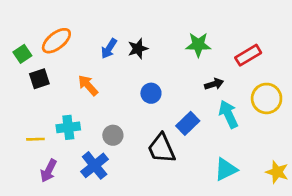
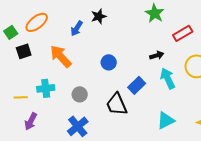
green star: (198, 45) -> (155, 13), moved, turned 30
black star: (138, 49) -> (99, 16), moved
orange arrow: (88, 85) -> (61, 56), size x1.4
blue cross: (95, 165) -> (78, 126), moved

